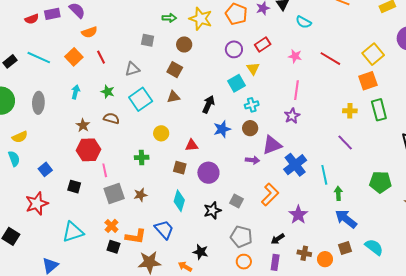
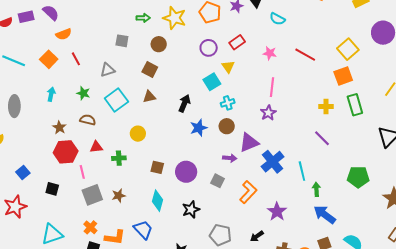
red triangle: (192, 145) -> (96, 147), moved
gray square: (237, 201) -> (218, 181), moved

